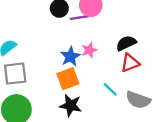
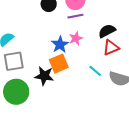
purple line: (79, 18) -> (75, 16), moved
black star: (71, 105) -> (44, 76), moved

